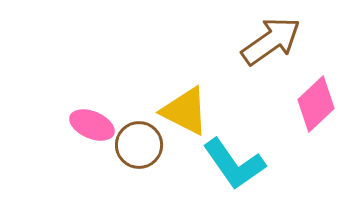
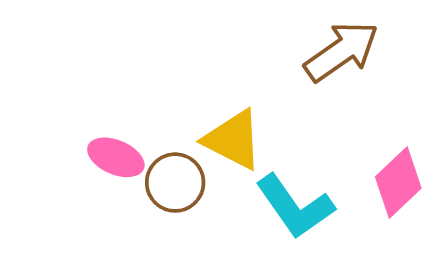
pink diamond: (316, 104) -> (398, 183), moved

